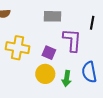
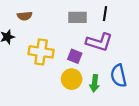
black line: (92, 23) -> (105, 14), moved
purple L-shape: (72, 40) -> (99, 42), turned 105

